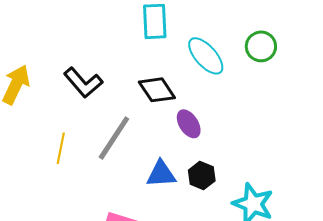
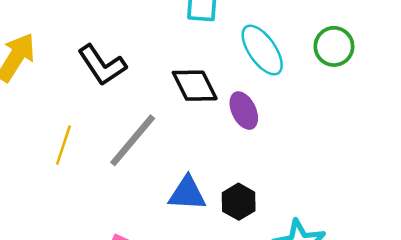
purple ellipse: (189, 124) -> (244, 111), moved

